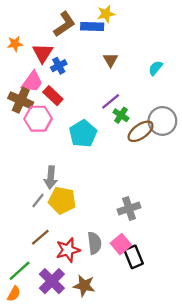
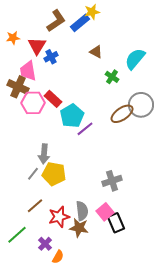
blue rectangle: (92, 26) -> (80, 23), turned -42
brown triangle: (111, 60) -> (96, 52), turned -32
cyan semicircle: (156, 68) -> (135, 59), size x1.6
pink trapezoid: (32, 82) -> (28, 71), turned 135
red rectangle: (53, 96) -> (53, 99), moved
purple line: (111, 101) -> (85, 129), moved
green cross: (121, 115) -> (112, 77), moved
purple cross: (52, 281) -> (45, 244), size x0.6
brown star: (84, 286) -> (79, 228), moved
orange semicircle: (14, 294) -> (58, 257), moved

